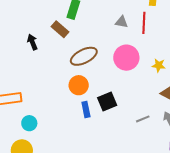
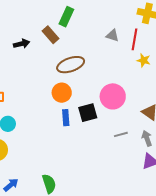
black arrow: (32, 42) -> (22, 44), turned 91
pink circle: (126, 58) -> (113, 96), moved
yellow star: (159, 65) -> (144, 60), moved

